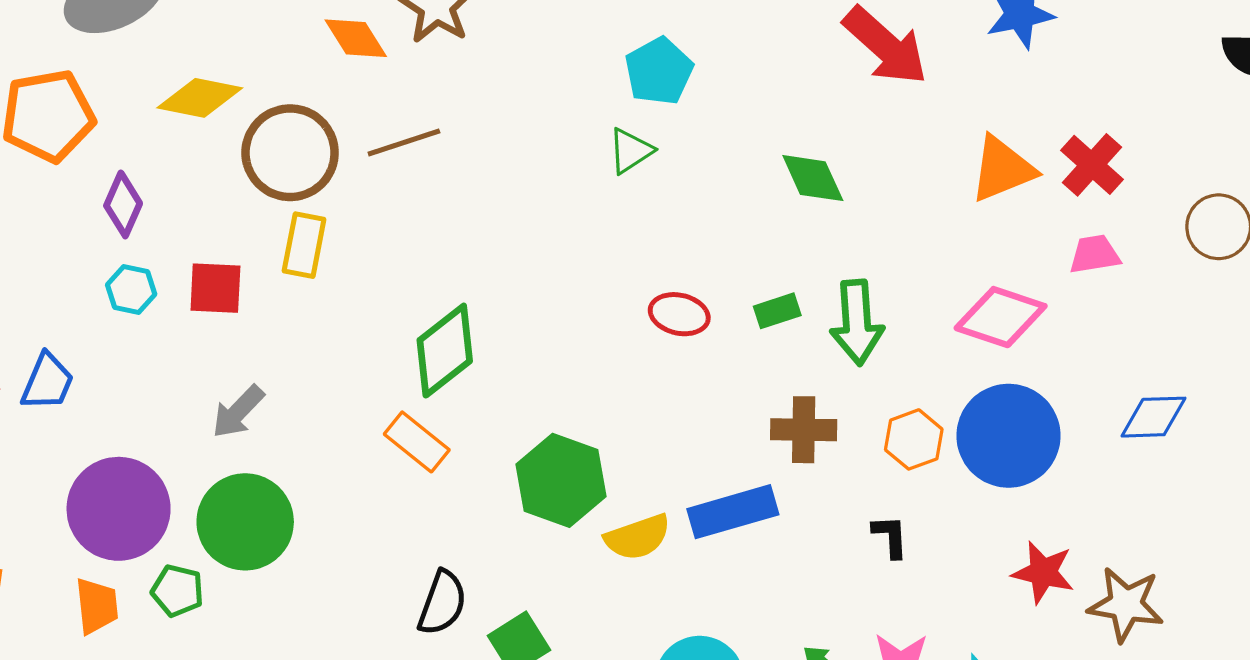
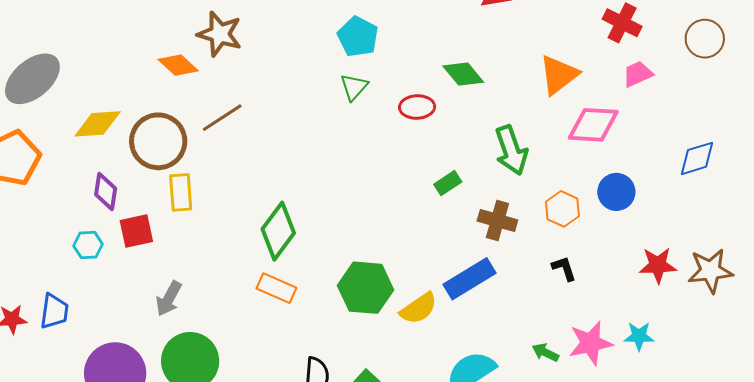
orange triangle: (1002, 169) -> (559, 75), moved
purple diamond: (123, 204) -> (106, 191), moved
green rectangle: (777, 311) -> (448, 183), moved
red ellipse: (679, 314) -> (417, 107), moved
brown cross: (804, 430) -> (497, 221), turned 30
blue circle: (1008, 436) -> (616, 192), size x0.6

